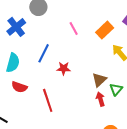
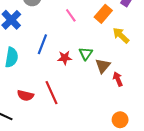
red semicircle: (19, 87) -> (25, 96), moved
green triangle: (116, 89) -> (86, 54), moved
red arrow: (100, 99) -> (118, 79), moved

